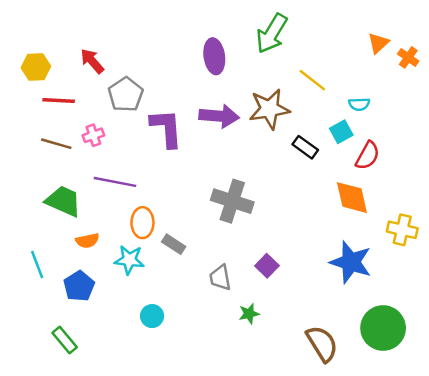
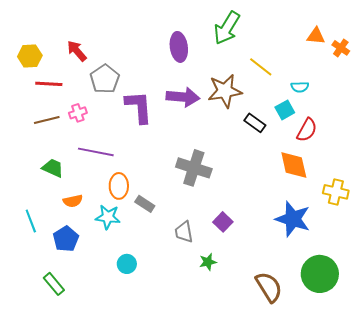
orange triangle: (378, 43) -> (316, 36), turned 48
brown line: (56, 144) -> (47, 120), turned -30
green trapezoid: (63, 201) -> (53, 168), size x0.7

